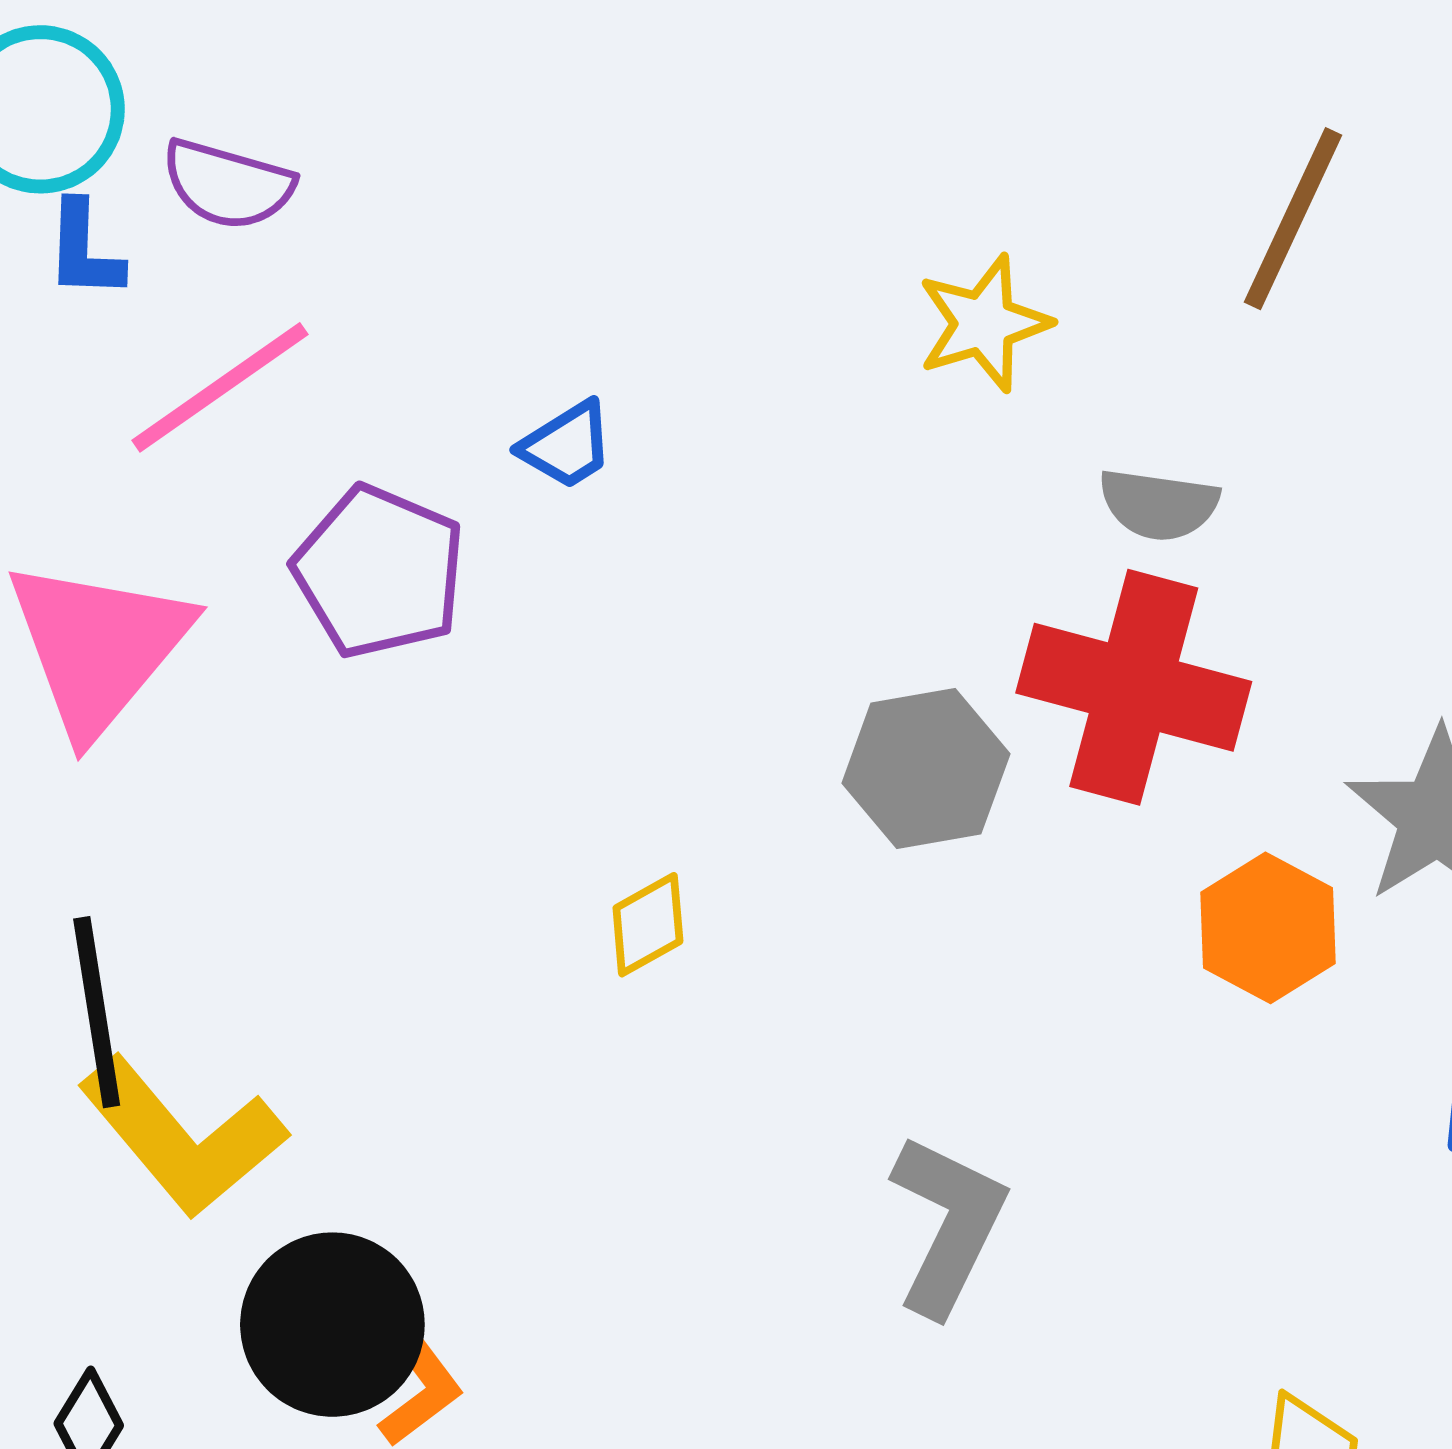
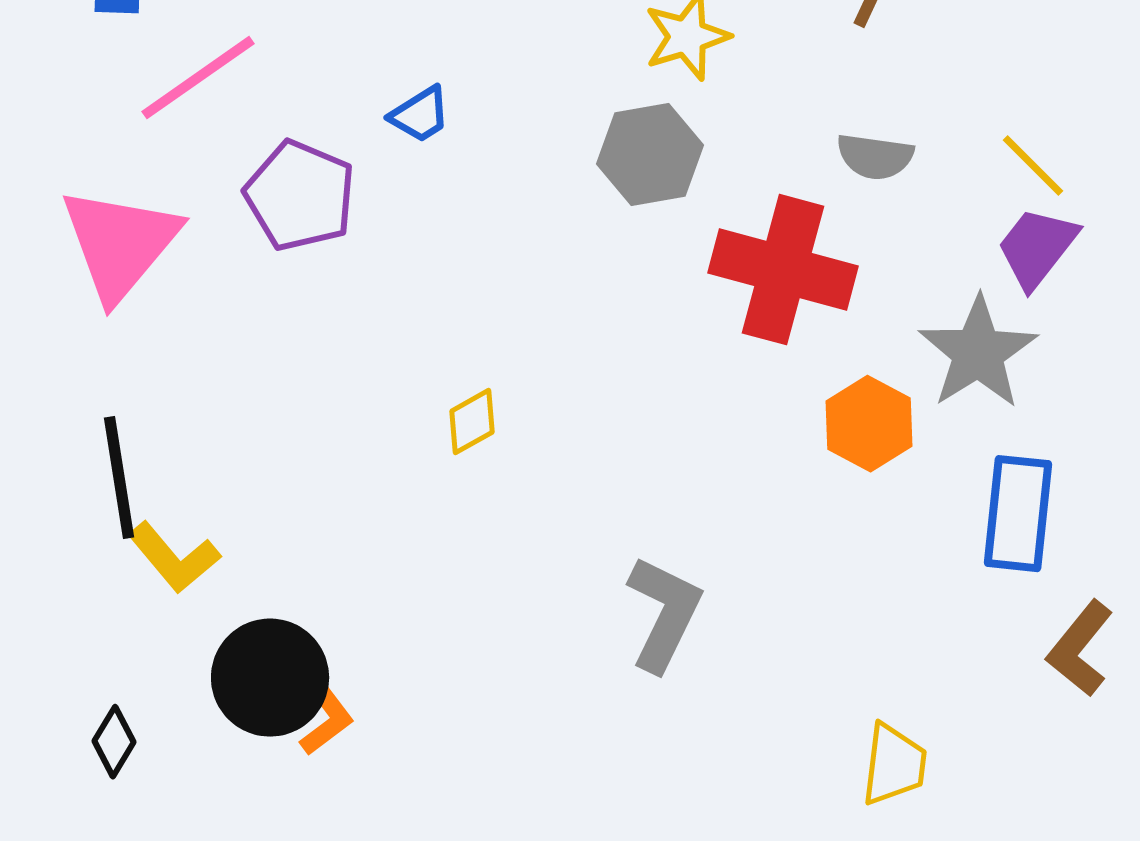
gray semicircle: (1159, 505) -> (875, 157), moved
gray hexagon: (926, 769) -> (650, 155), moved
yellow L-shape: (182, 1137) -> (174, 558), size x0.7

